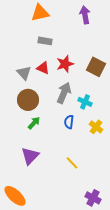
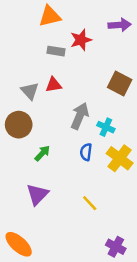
purple arrow: (85, 15) -> (120, 25), moved, turned 96
red star: (65, 64) -> (81, 40), moved
red triangle: (43, 68) -> (54, 85), turned -32
brown circle: (28, 100) -> (19, 125), moved
yellow cross: (96, 127) -> (120, 158), size x1.5

